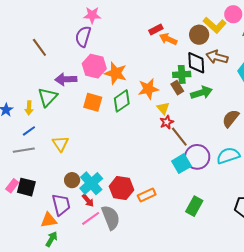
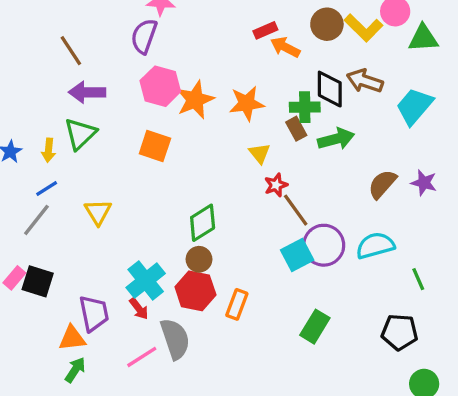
brown circle: (199, 35) -> (327, 24), moved
orange star: (116, 73) -> (195, 100), turned 30
purple arrow: (66, 79) -> (87, 92), moved
orange star: (148, 89) -> (247, 103), moved
green diamond: (122, 101) -> (203, 223), moved
yellow triangle: (163, 108) -> (260, 153), moved
gray line: (24, 150) -> (36, 220), turned -45
brown circle: (72, 180) -> (199, 259), moved
orange rectangle: (147, 195) -> (237, 304), turned -48
pink line: (91, 218) -> (142, 357), moved

